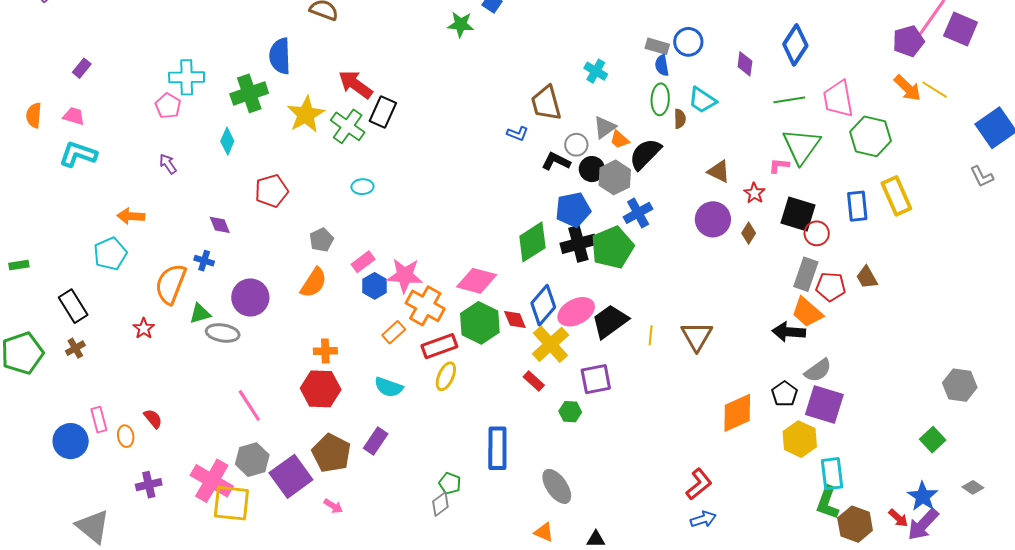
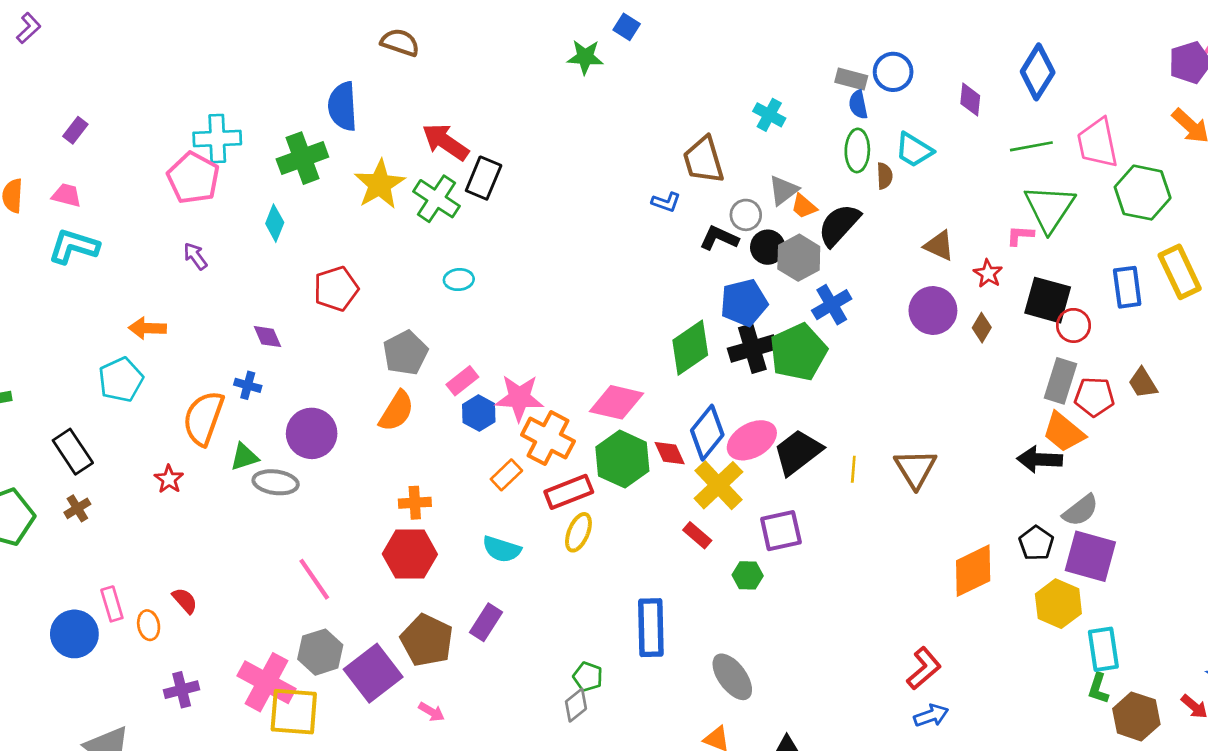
pink pentagon: (168, 106) -> (193, 178), size x1.5
gray pentagon: (321, 240) -> (405, 353), size x1.4
green L-shape: (827, 503) -> (1098, 688), size x0.7

